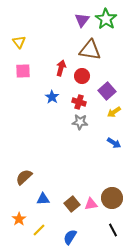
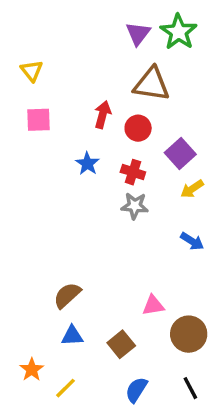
brown semicircle: (24, 177) -> (67, 295), moved
pink triangle: (91, 204) -> (153, 305), moved
blue semicircle: (70, 237) -> (136, 390), moved

